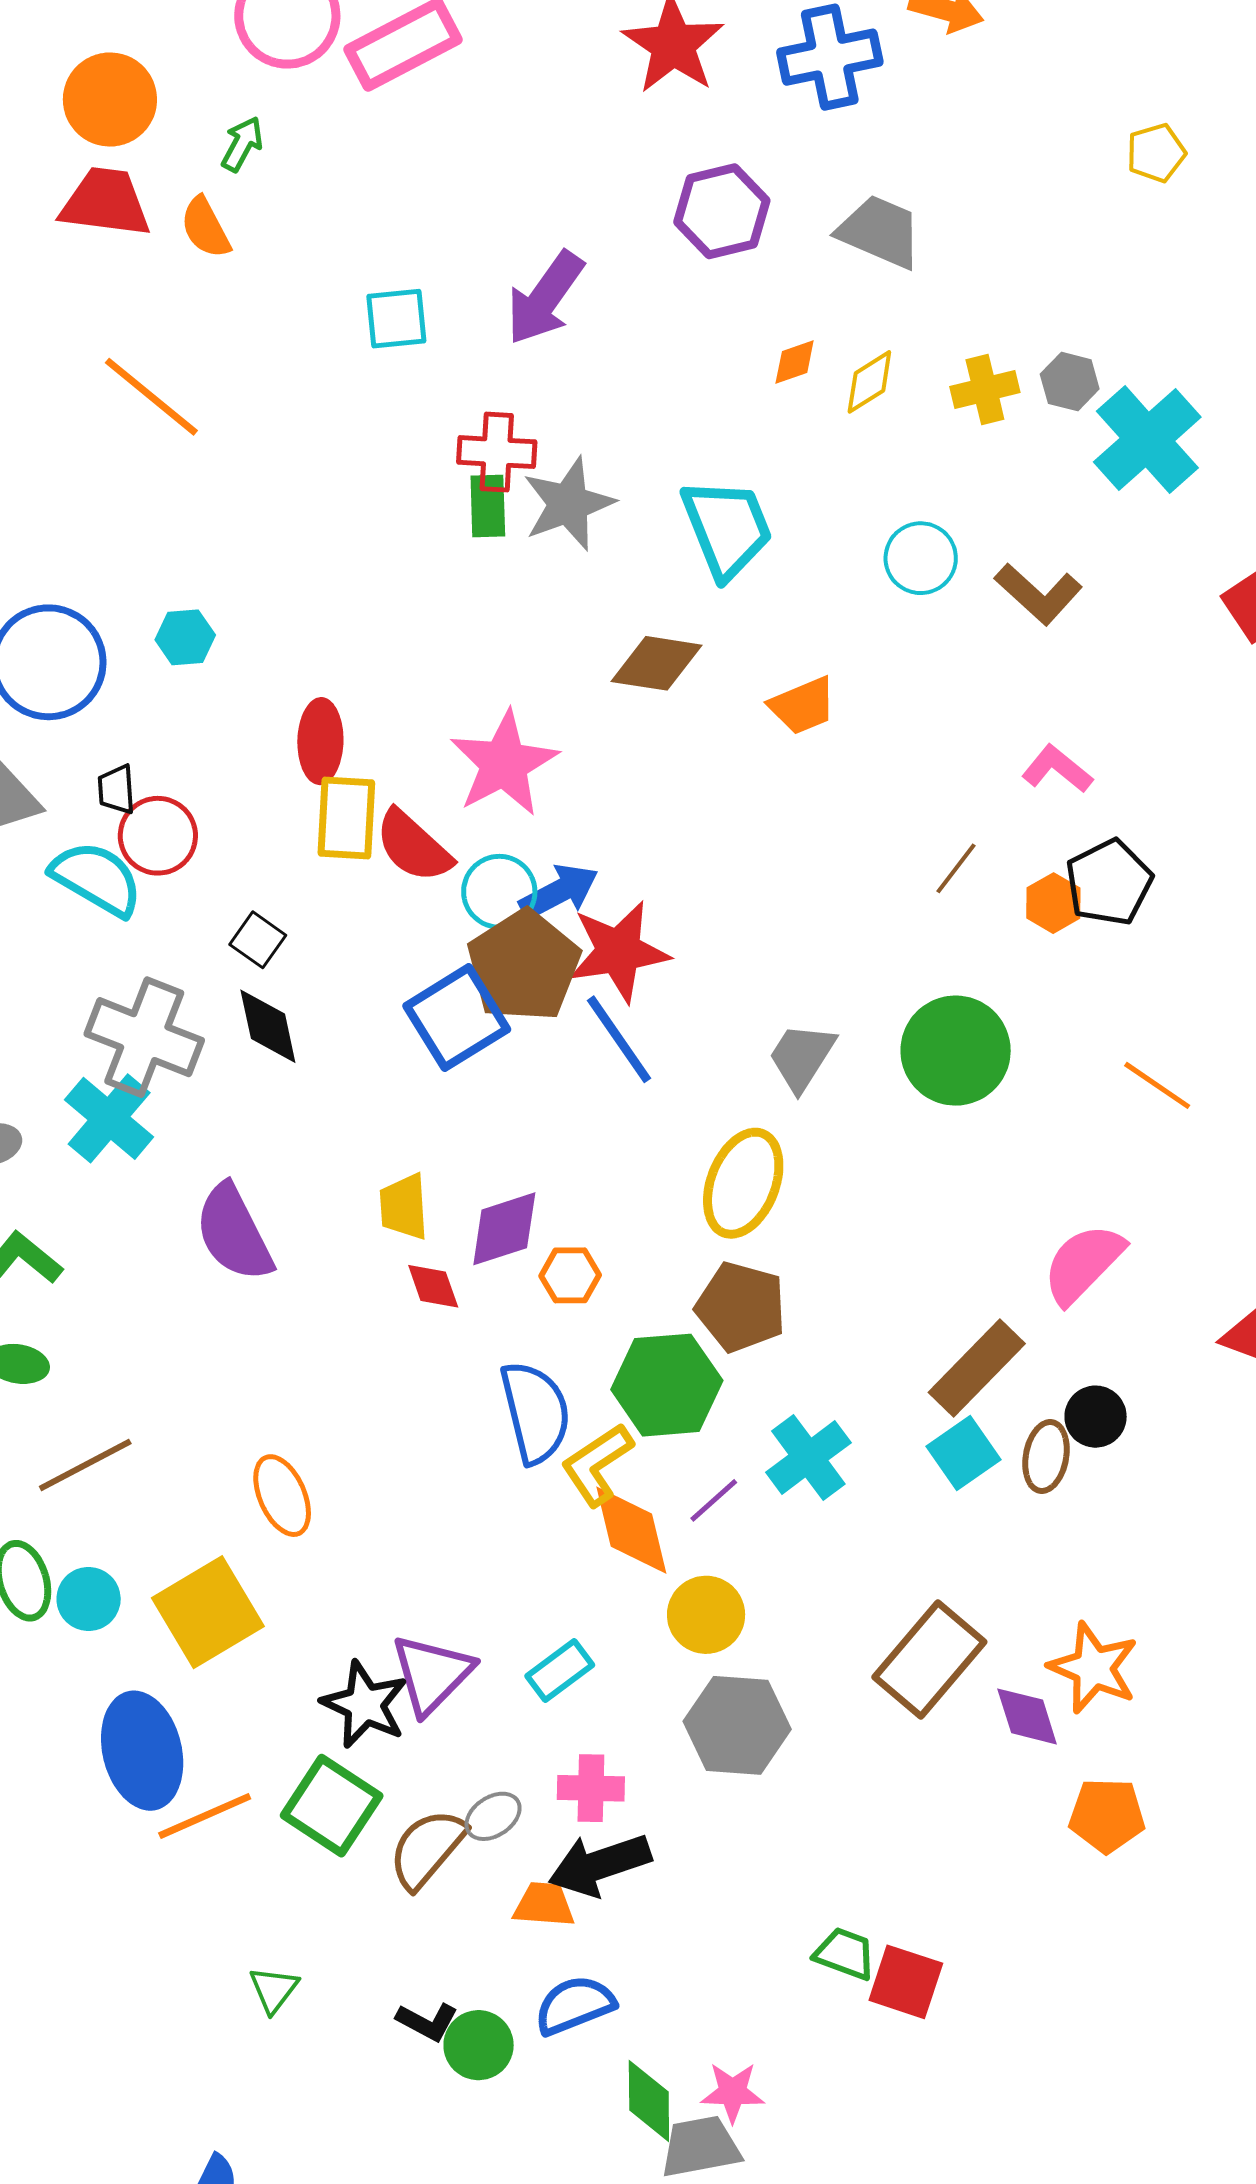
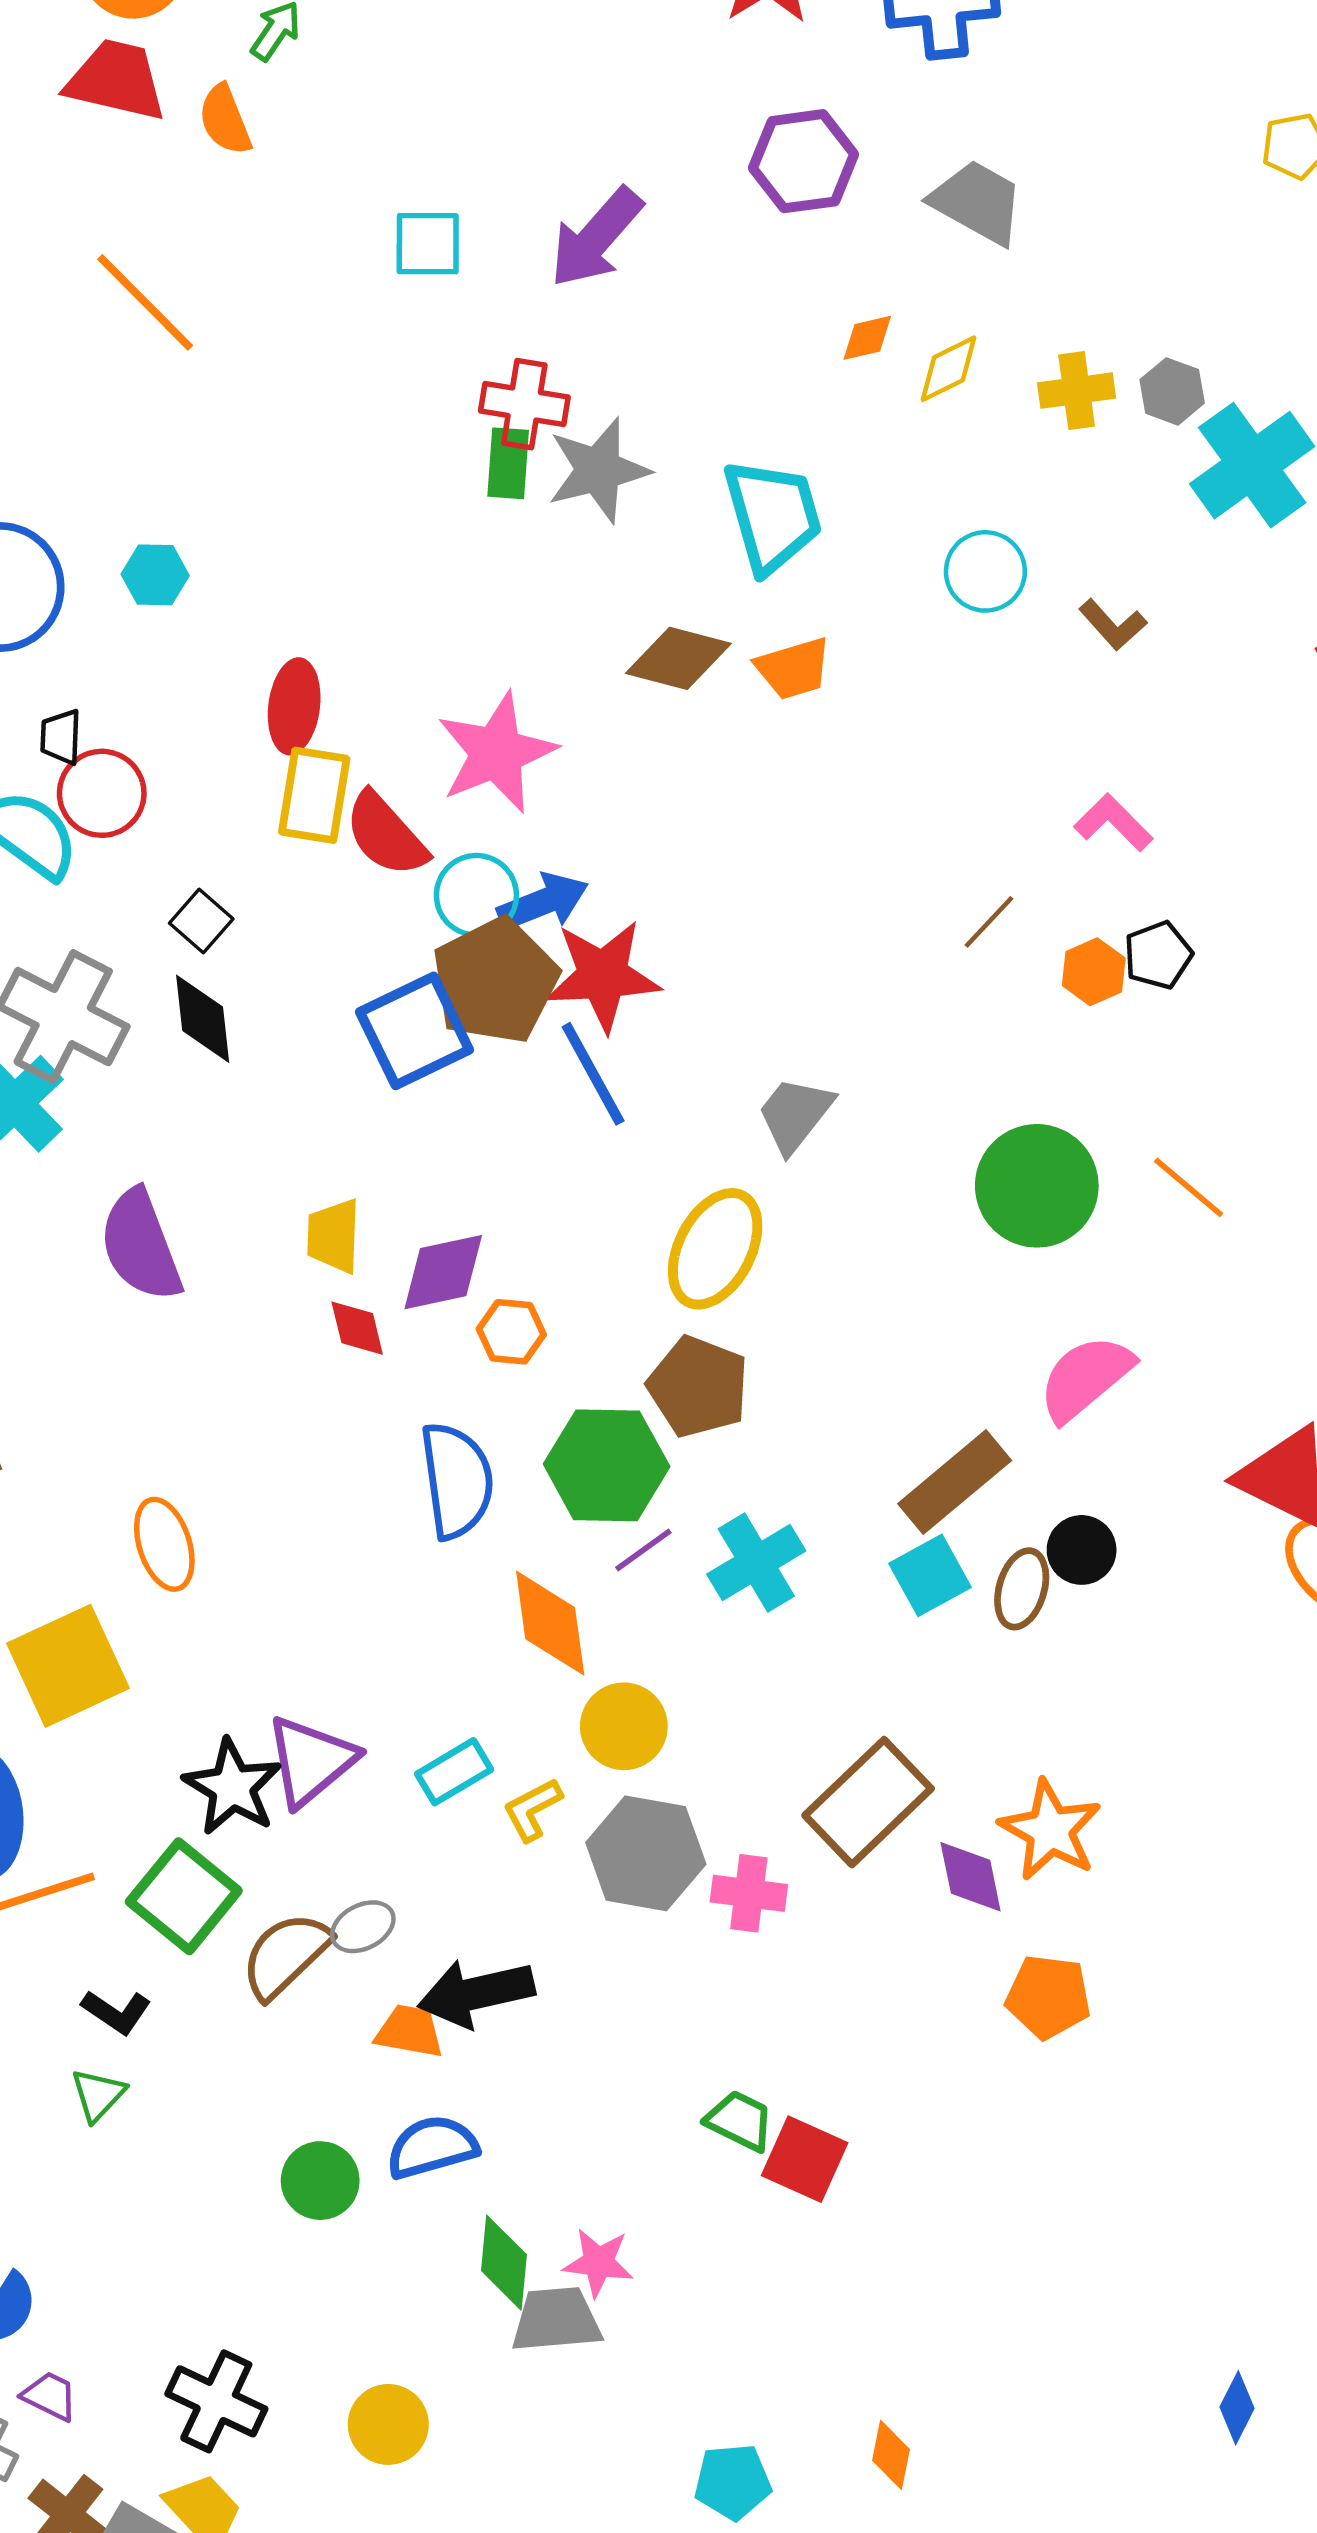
brown L-shape: (1038, 594) -> (1113, 625), size x0.7
orange trapezoid: (803, 706) -> (793, 668), moved
black pentagon: (1109, 882) -> (1158, 955), size x0.7
green circle: (956, 1051) -> (1037, 1186), moved
yellow L-shape: (597, 1465) -> (532, 1809), moved, size x0.7
purple line: (714, 1500) -> (643, 1550), moved
pink cross: (591, 1788) -> (749, 1893), moved
black L-shape: (427, 2022) -> (116, 2012), moved

